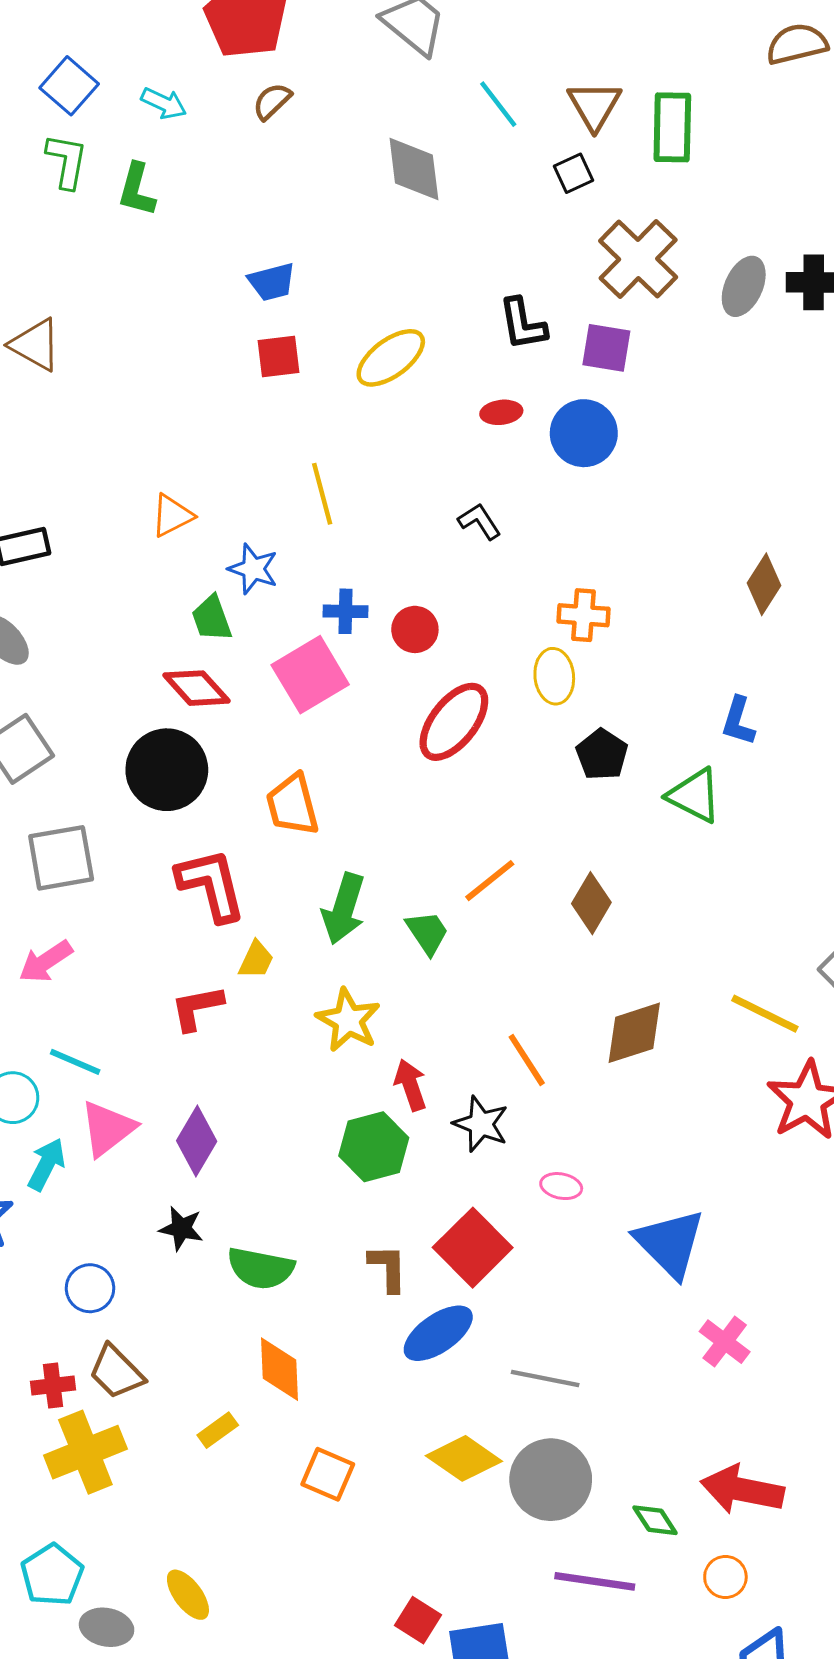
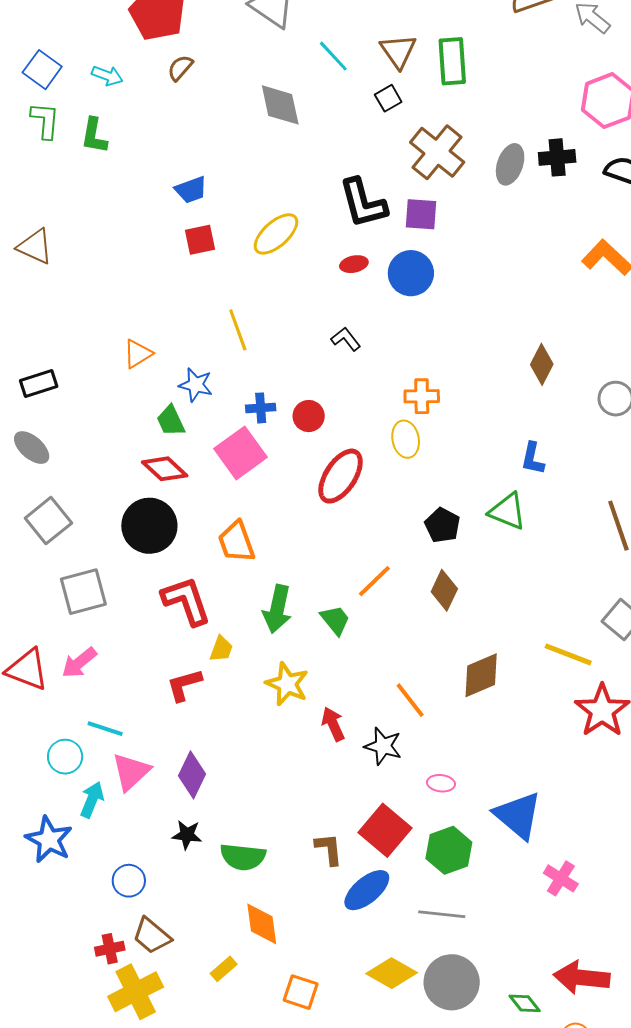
black L-shape: (523, 324) -> (363, 203), size x1.4
black pentagon: (602, 755) -> (442, 525), moved
green hexagon: (374, 1147) -> (449, 850), moved

